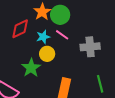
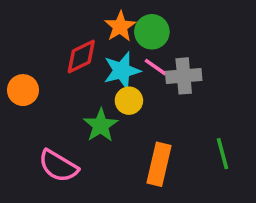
cyan star: (43, 37) -> (122, 71), size x1.5
gray cross: (90, 47) -> (184, 76), moved

